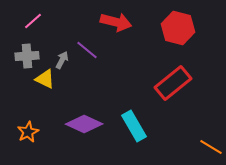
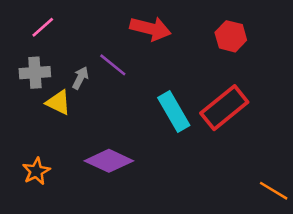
red hexagon: (178, 28) -> (231, 36), size x0.7
cyan rectangle: (134, 126) -> (174, 112), moved

